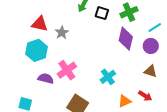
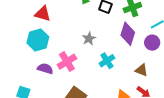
gray star: (62, 33) -> (89, 39), moved
brown triangle: (150, 71) -> (141, 70), moved
cyan cross: (108, 77) -> (107, 61), moved

